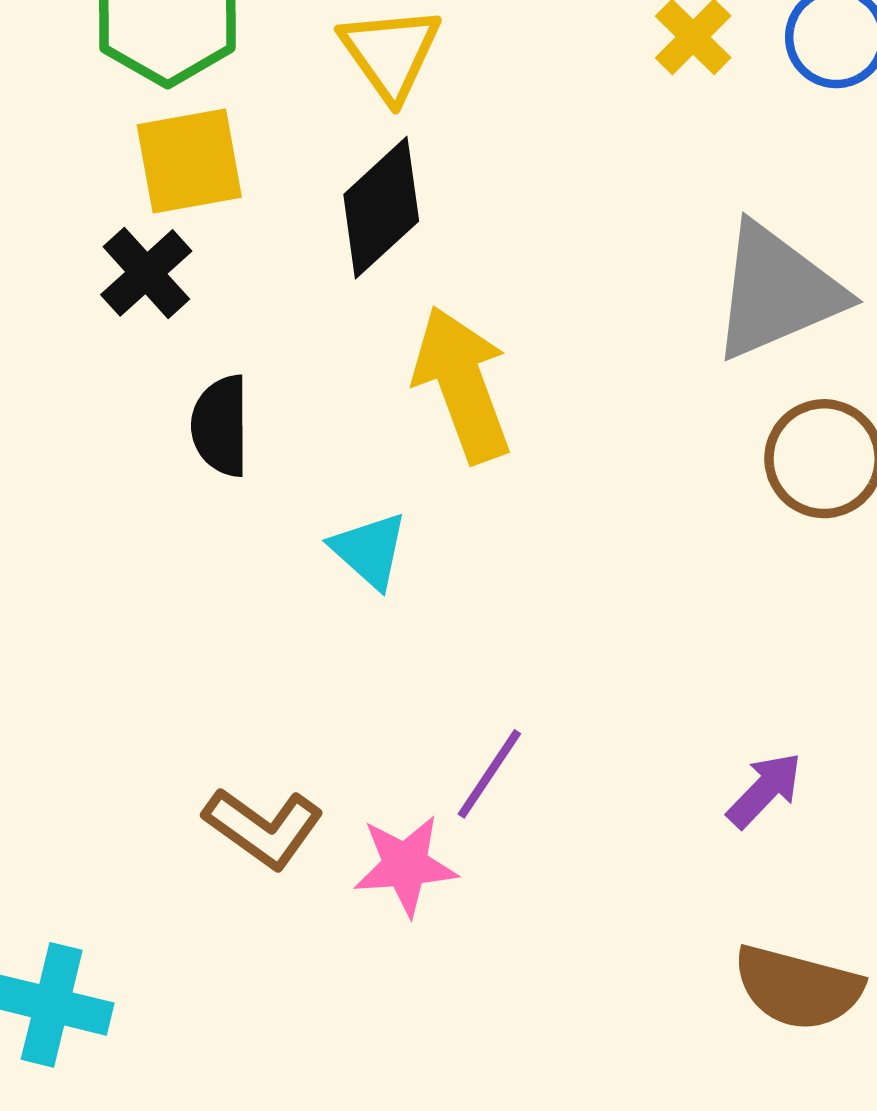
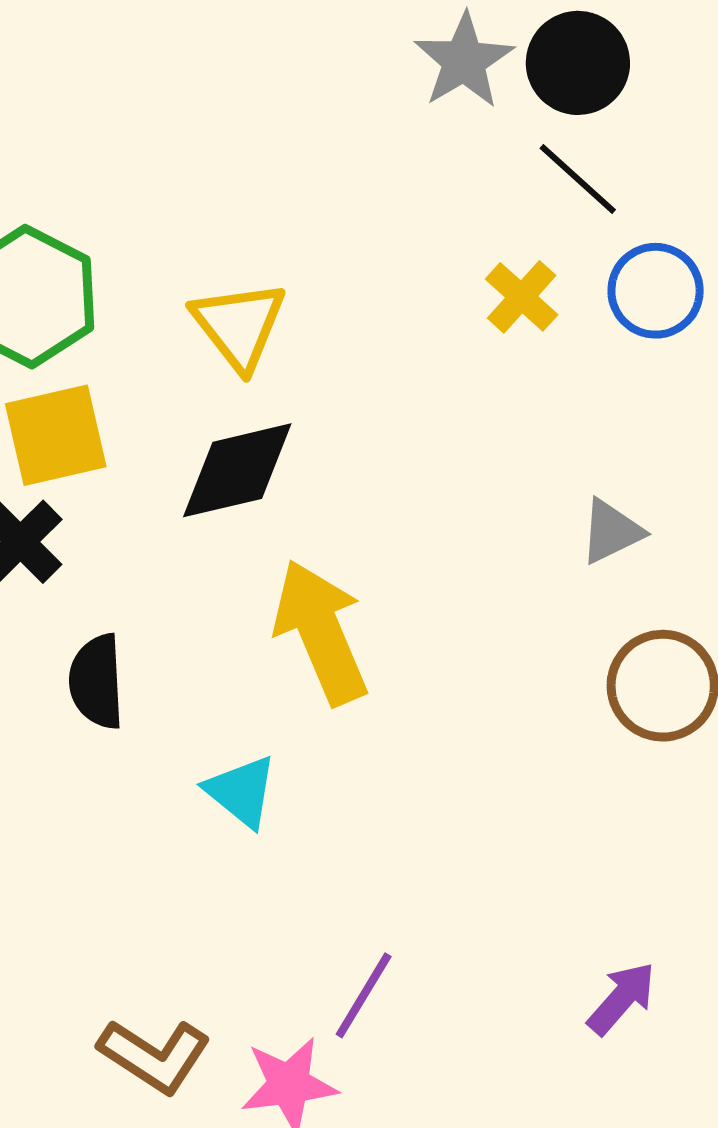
black diamond: (381, 208) -> (237, 470), turned 32
gray triangle: (777, 292) -> (611, 531), size x0.5

